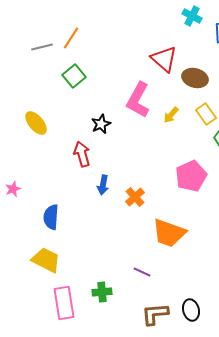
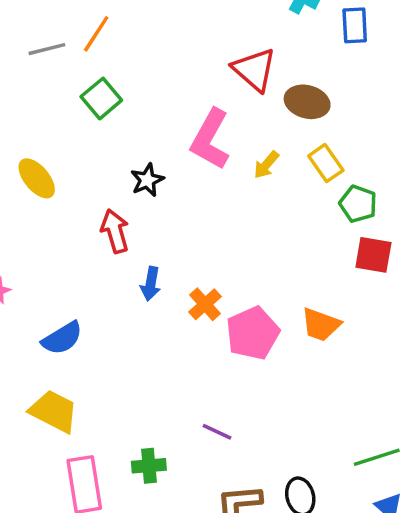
pink pentagon: (191, 176) -> (253, 333), moved
blue semicircle: (51, 217) -> (62, 338), turned -125
orange trapezoid: (169, 233) -> (321, 325), moved, size x0.7

